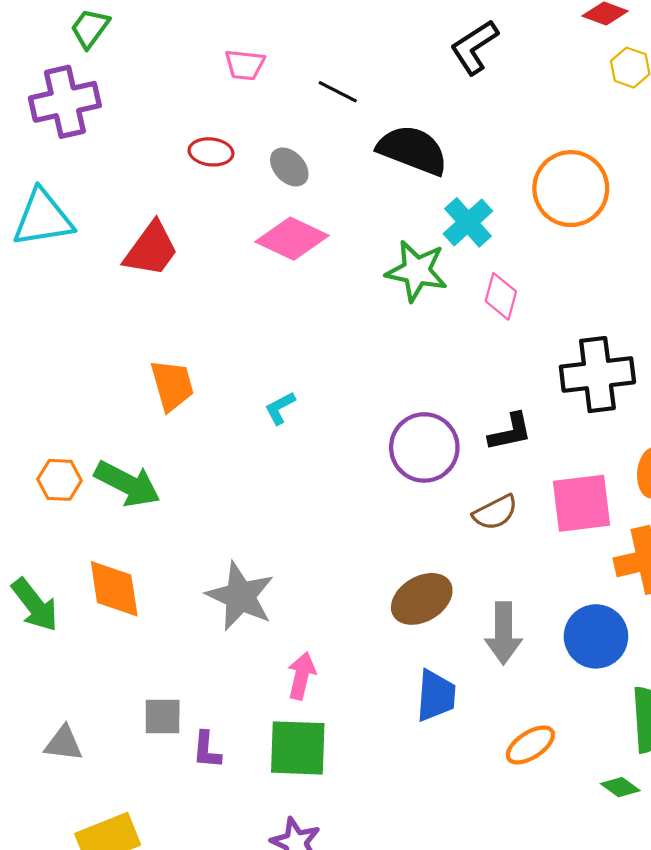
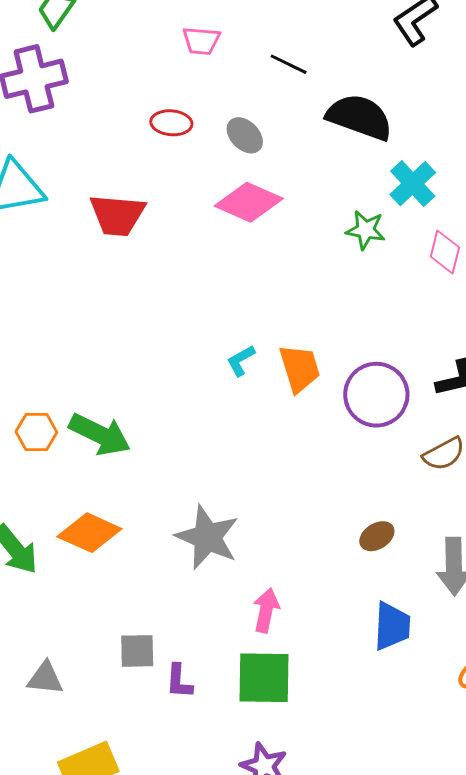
red trapezoid: (151, 249) -> (117, 215), turned 60
green star: (417, 271) -> (366, 230), size x0.7
orange trapezoid: (172, 385) -> (300, 368), moved
orange diamond: (114, 589) -> (89, 533), turned -56
brown ellipse: (422, 599) -> (377, 536), size x0.6

